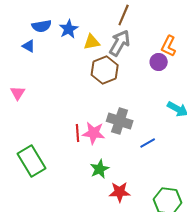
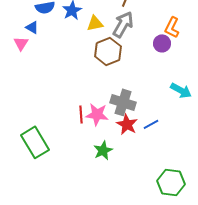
pink triangle: (18, 93) -> (21, 43), moved
red star: (120, 192) -> (127, 124), moved, turned 30

